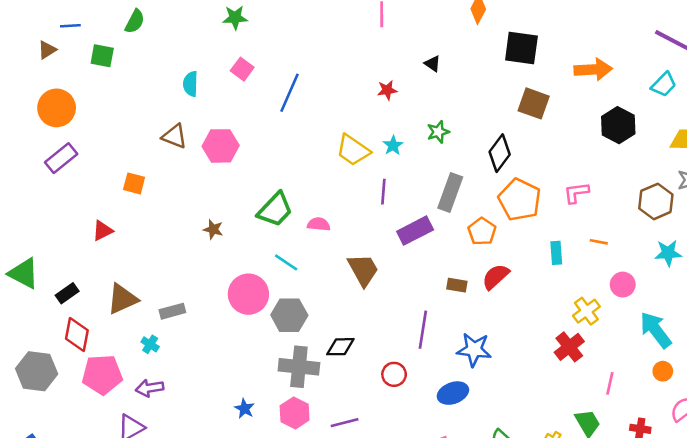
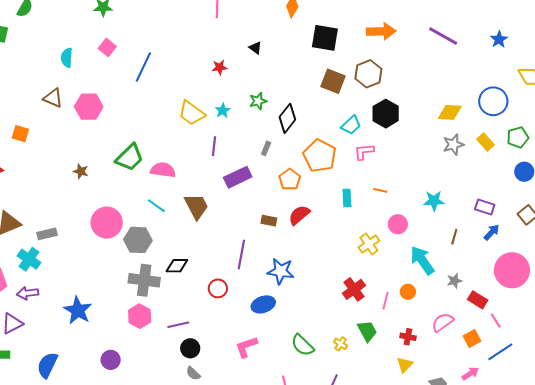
orange arrow: (593, 69) -> (381, 31), moved
cyan trapezoid: (664, 84) -> (351, 125), moved
black hexagon: (618, 125) -> (386, 114), moved
black diamond: (500, 153) -> (287, 118), moved
gray rectangle: (450, 192) -> (266, 148), size x0.5
brown hexagon: (656, 201) -> (368, 74), moved
pink semicircle: (319, 224) -> (163, 170), size x1.4
cyan line: (286, 262) -> (156, 206), moved
cyan cross: (150, 344) -> (29, 259), size x1.6
red cross: (569, 347) -> (354, 289), moved
orange circle: (663, 371) -> (408, 292), moved
blue star: (244, 409) -> (78, 310), moved, size x1.8

